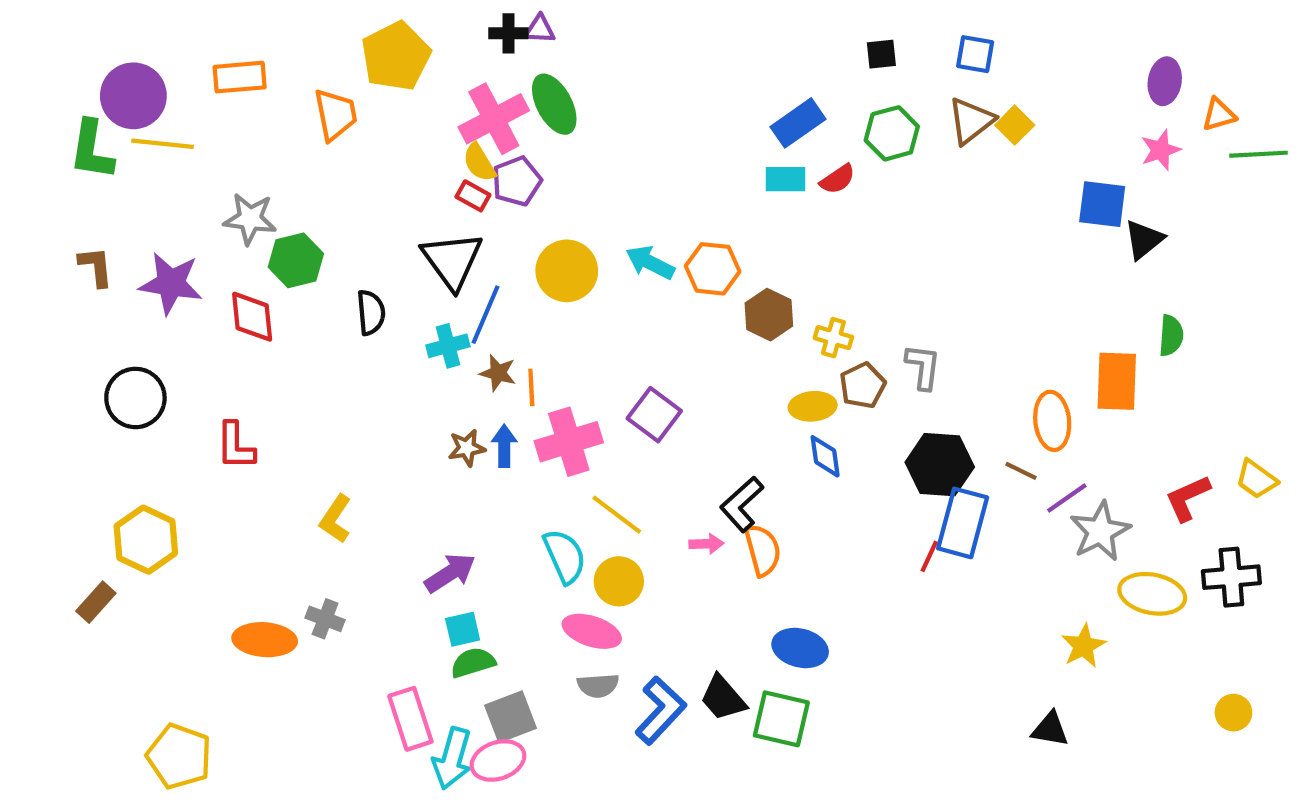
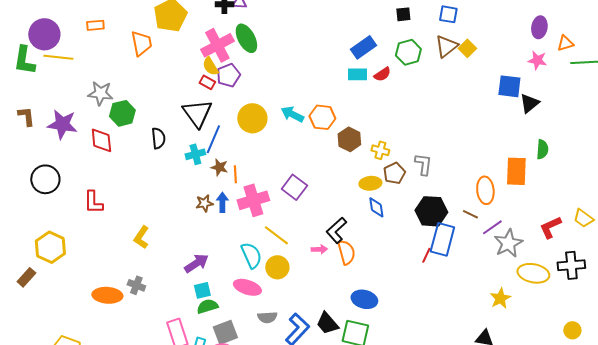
orange rectangle: (240, 77) -> (95, 25), size x0.7
pink star: (1161, 150) -> (537, 60), turned 30
pink ellipse: (592, 631) -> (247, 287), moved

